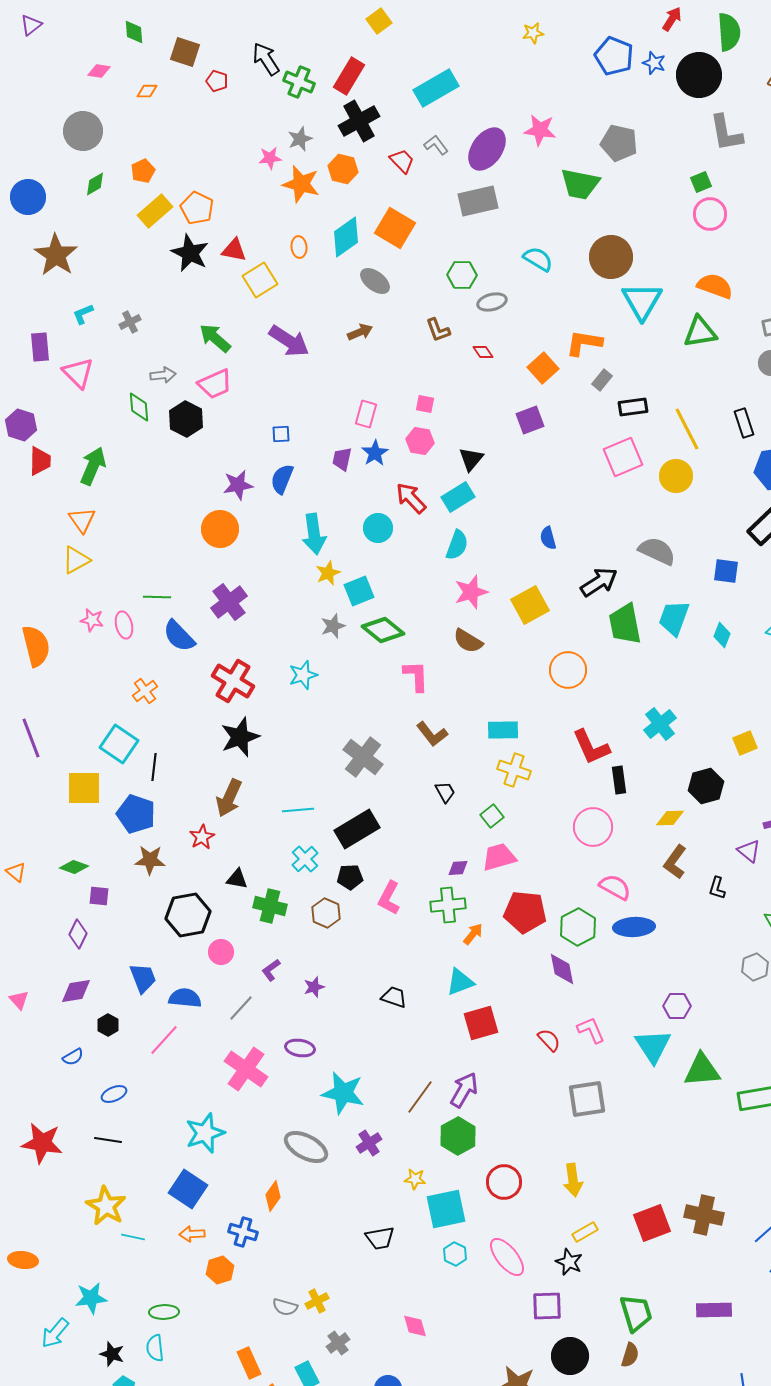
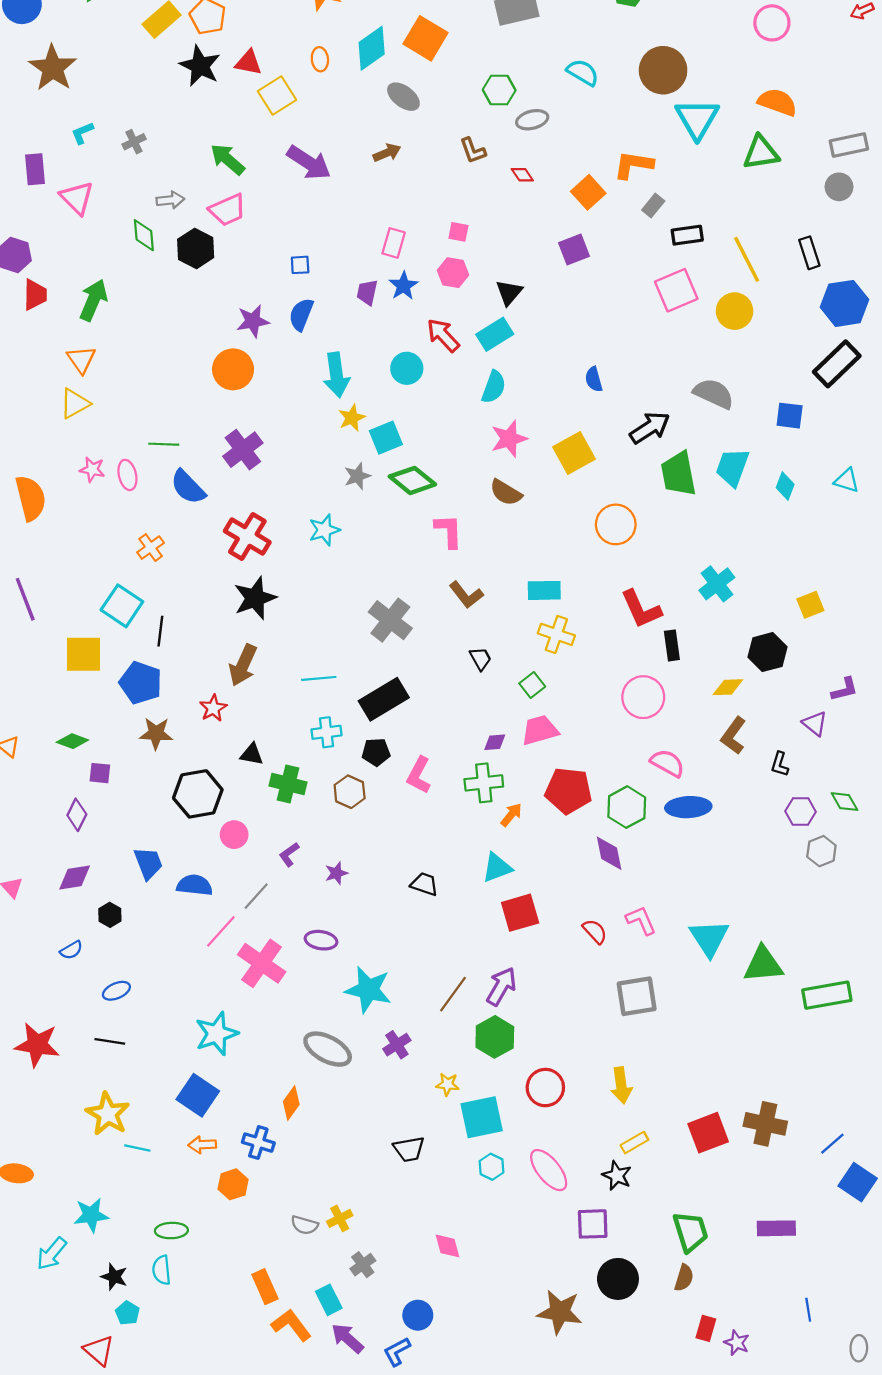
cyan cross: (305, 859) -> (326, 732), turned 36
purple hexagon: (677, 1006) -> (801, 812), moved
pink line: (164, 1040) -> (221, 931), moved

